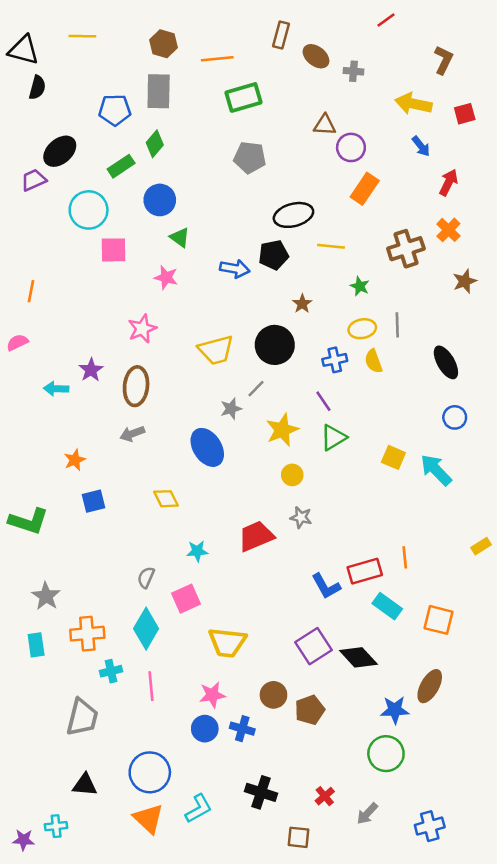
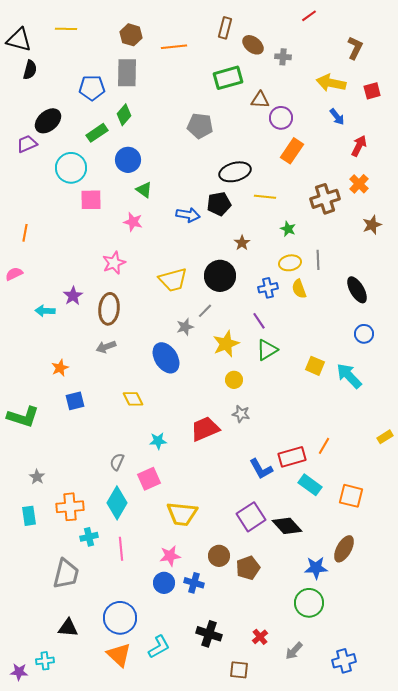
green rectangle: (244, 97) -> (228, 78), moved
orange line: (405, 557) -> (324, 446), turned 36
gray star: (46, 596) -> (37, 477), size x0.7

